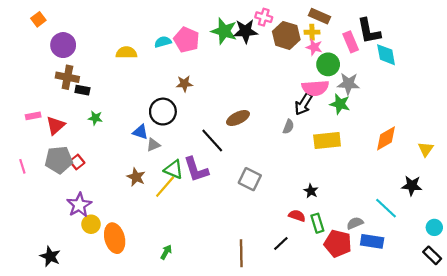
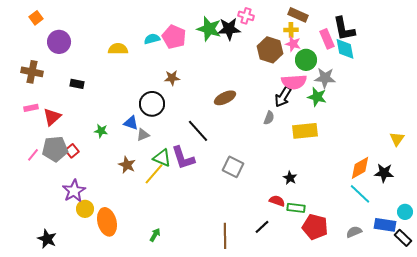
brown hexagon: (286, 35) -> (270, 50), moved
cyan diamond: (386, 55) -> (345, 49), moved
brown cross: (67, 77) -> (32, 72), moved
green star: (95, 118) -> (101, 131), moved
brown ellipse: (238, 118) -> (225, 98), moved
orange diamond: (386, 138) -> (360, 168), moved
pink line: (22, 166) -> (33, 155), moved, turned 56
green rectangle: (317, 223) -> (296, 208), turned -66
gray semicircle: (355, 223) -> (354, 232), moved
blue rectangle: (372, 241) -> (385, 225), moved

